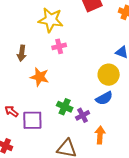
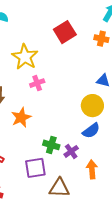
yellow star: (51, 20) -> (25, 57), turned 30
orange star: (40, 77) -> (21, 117), turned -30
purple square: (32, 120) -> (35, 168), moved

